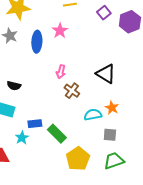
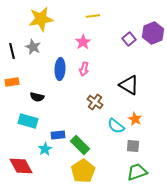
purple square: (104, 13) -> (129, 39), moved
blue ellipse: (37, 42) -> (60, 69), moved
pink arrow: (61, 72) -> (84, 69), moved
cyan semicircle: (93, 115) -> (116, 126), turned -132
yellow pentagon: (78, 159) -> (83, 171), moved

